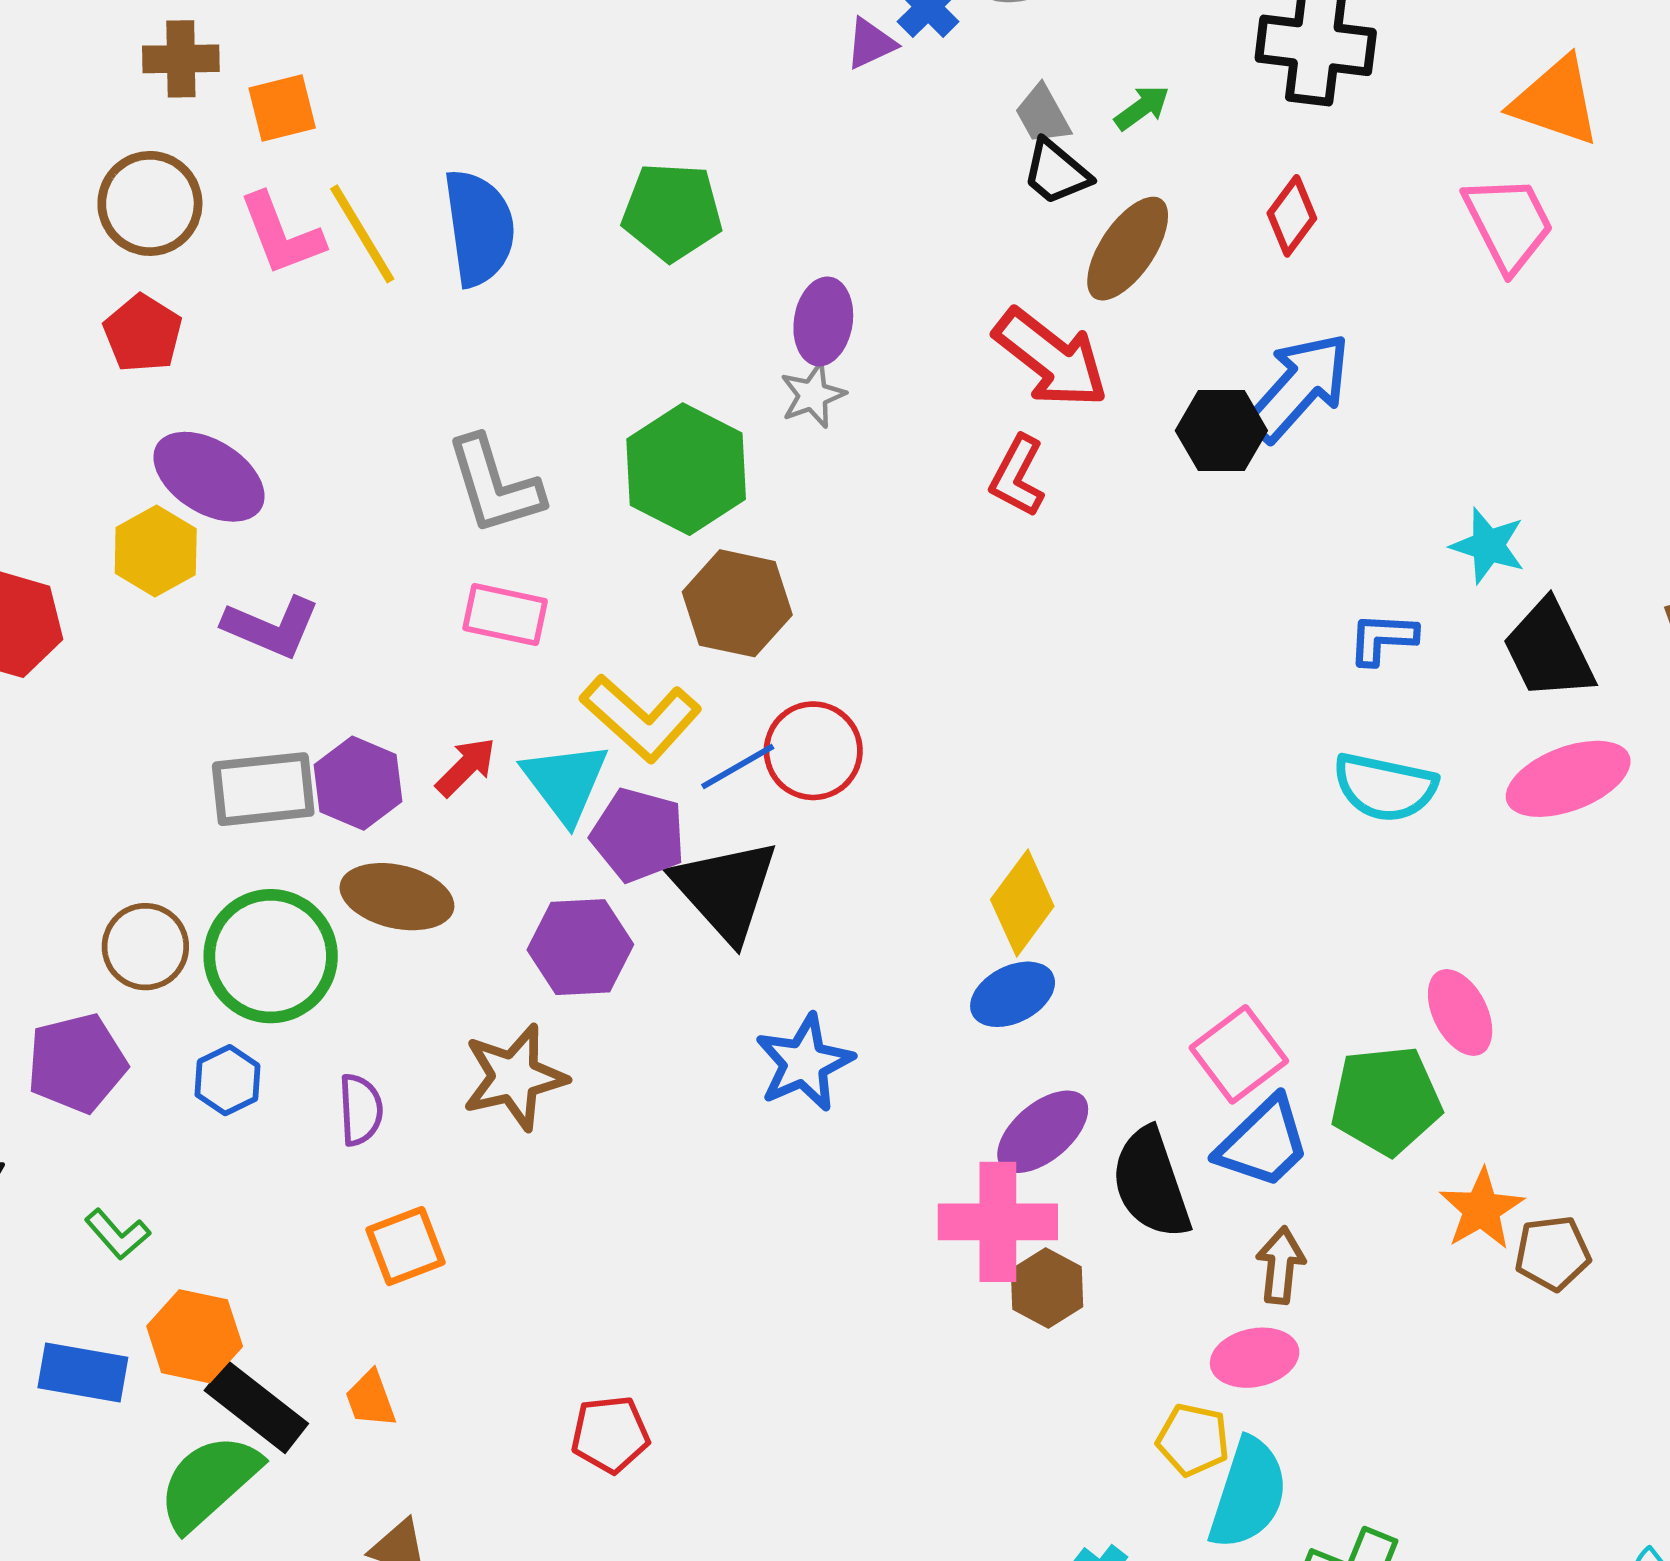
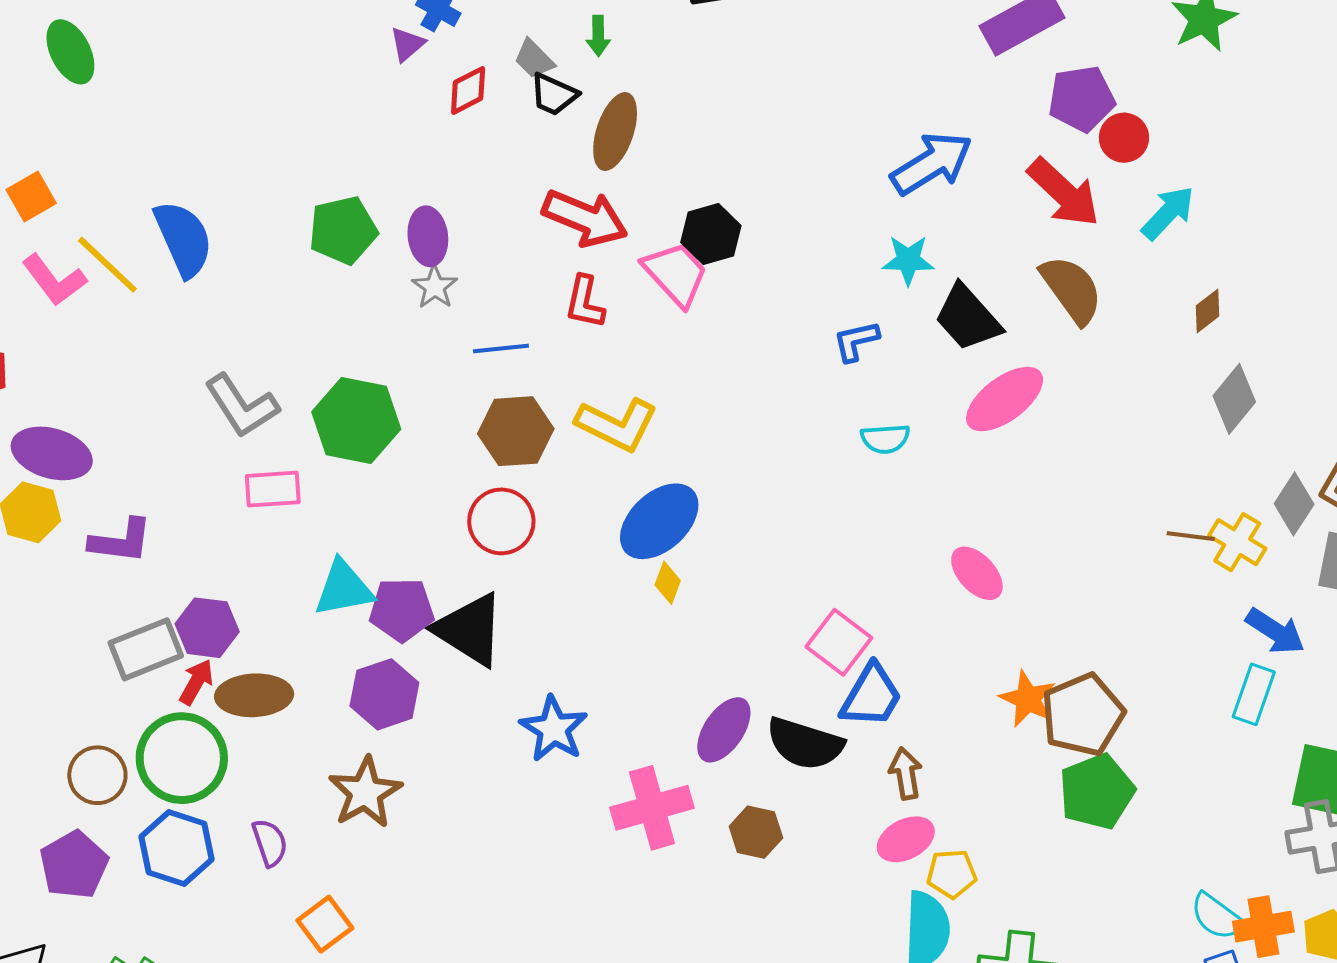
green arrow: (1142, 108) -> (598, 36), turned 141
green pentagon: (672, 212) -> (343, 230), moved
red diamond: (1292, 216) -> (468, 90), moved, turned 42
pink trapezoid: (1508, 223) -> (676, 274), moved
blue arrow: (1299, 387) -> (932, 163), moved, turned 32
green hexagon: (686, 469) -> (356, 420), moved
brown hexagon: (737, 603) -> (516, 431), moved
yellow L-shape: (641, 718) -> (617, 425), moved
red arrow: (466, 767) -> (196, 682), moved
blue line: (738, 767) -> (501, 348), moved, turned 40
cyan triangle: (565, 782) -> (344, 588), turned -48
cyan semicircle: (1385, 787) -> (885, 439), size x0.7
yellow diamond: (1022, 903) -> (668, 583), size x0.6
blue ellipse: (1013, 994) -> (659, 521), moved, size x1.5
blue hexagon: (227, 1080) -> (177, 848), size x1.6
green pentagon: (1386, 1100) -> (1097, 792), moved
black semicircle: (1151, 1183) -> (805, 744), turned -38
pink cross: (998, 1222) -> (652, 808), moved
brown pentagon: (1553, 1253) -> (1083, 715), size x1.6
yellow pentagon: (1193, 1440) -> (952, 874), moved

